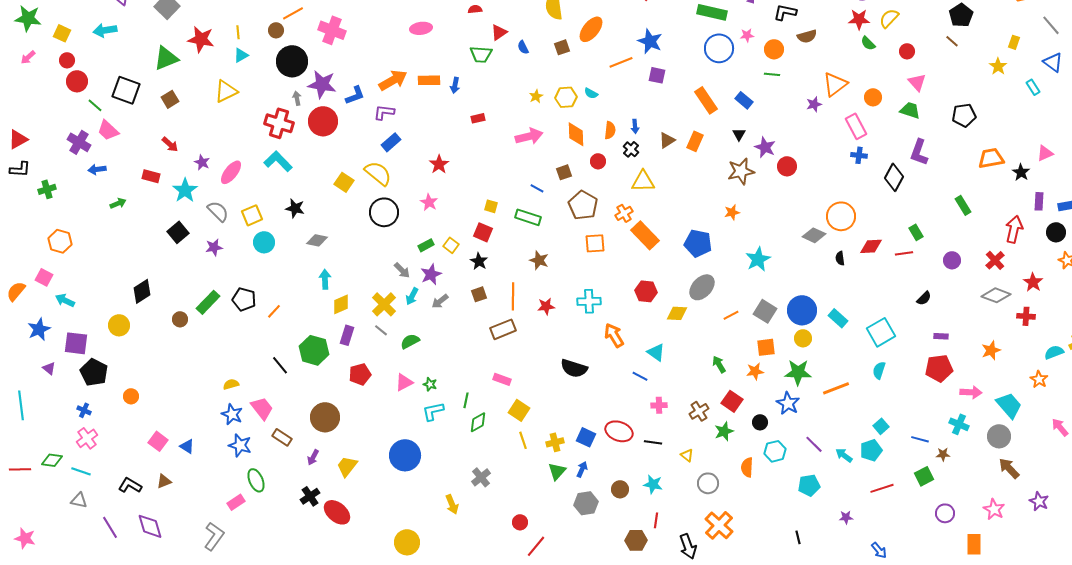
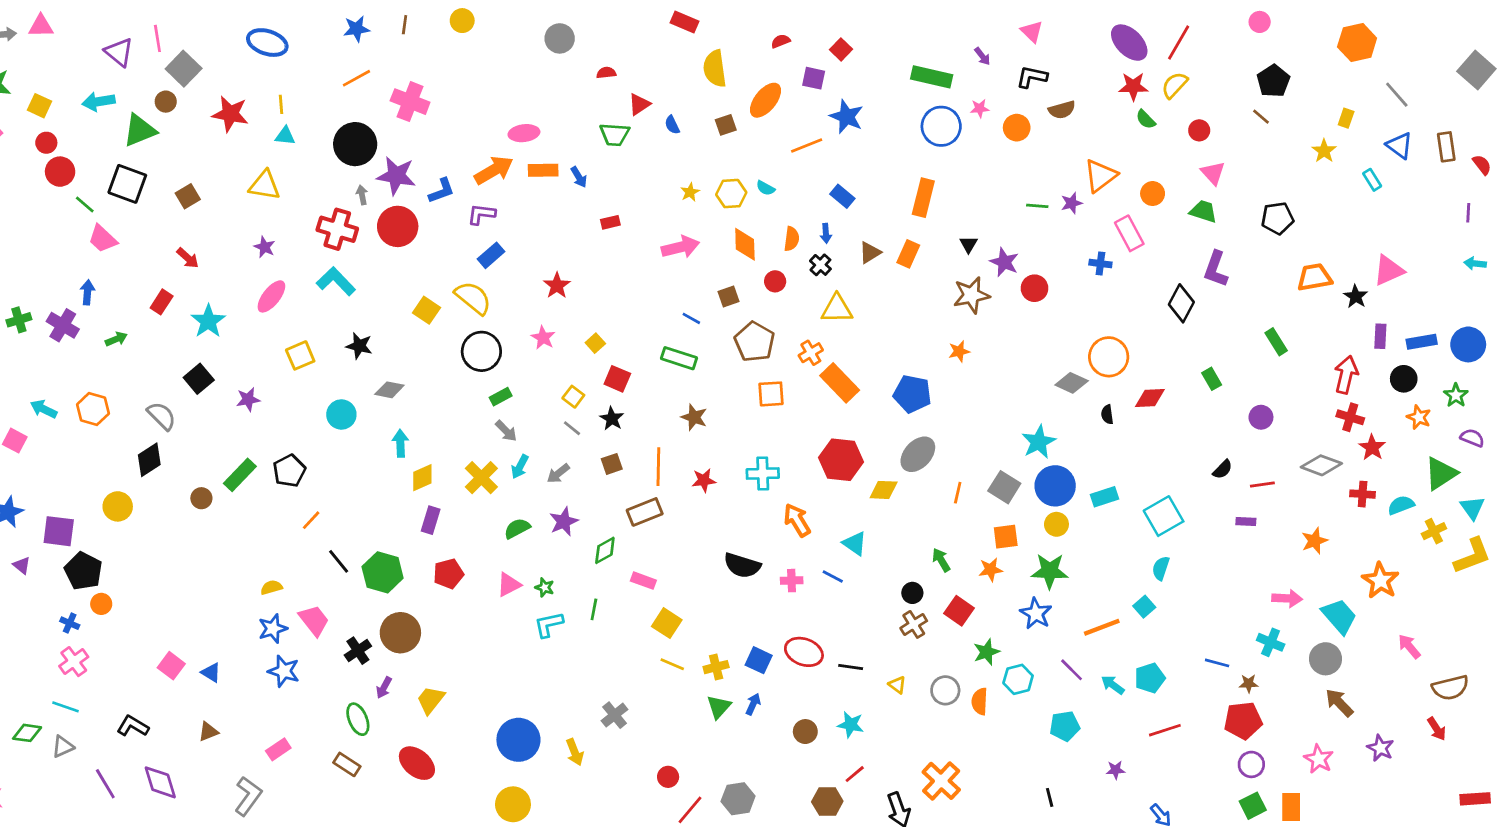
pink ellipse: (421, 28) -> (524, 133), moved
brown circle: (276, 30) -> (166, 102), moved
cyan triangle: (241, 55) -> (285, 136), turned 35
green triangle: (166, 58) -> (140, 130), moved
green line: (772, 74) -> (1037, 206), moved
purple square: (657, 75) -> (814, 78), moved
blue arrow: (455, 85) -> (579, 177), turned -42
yellow triangle: (226, 91) -> (265, 185), turned 35
orange rectangle: (706, 100) -> (923, 198), turned 48
blue rectangle: (744, 100) -> (842, 196), moved
purple cross: (79, 142) -> (63, 325), moved
pink triangle: (1045, 153) -> (1389, 270), size x1.4
blue cross: (859, 155) -> (1100, 264), moved
purple star: (202, 162) -> (265, 247), moved
blue arrow: (97, 169) -> (87, 292), turned 102
red rectangle: (151, 176) -> (162, 302), turned -72
yellow square: (491, 206) -> (595, 343), moved, turned 32
gray semicircle: (218, 211) -> (162, 416), moved
orange hexagon: (60, 241) -> (93, 409), moved
cyan circle: (264, 242) -> (341, 414), moved
green rectangle: (426, 245) -> (501, 397), moved
red line: (904, 253) -> (1262, 484), moved
cyan star: (758, 259) -> (1039, 442), moved
red cross: (995, 260) -> (1350, 417), moved, turned -30
purple star: (431, 274) -> (564, 522), moved
red hexagon: (646, 291) -> (841, 460), size x1.4
black pentagon: (244, 299) -> (289, 471), turned 30
cyan arrow: (65, 300) -> (44, 409), moved
orange line: (274, 311) -> (311, 520), moved
orange line: (731, 315) -> (958, 493), turned -49
cyan rectangle: (838, 318) -> (1105, 497), turned -60
gray line: (381, 330) -> (572, 428), moved
green hexagon: (314, 350) -> (383, 572), moved
cyan semicircle: (1054, 352) -> (1401, 505), moved
red pentagon: (939, 368) -> (1243, 721), moved
orange star: (1039, 379) -> (1380, 581), size x1.5
orange line: (836, 388) -> (1102, 627), moved
orange circle: (131, 396) -> (101, 604), moved
pink cross: (659, 405) -> (792, 581), moved
blue star: (232, 414) -> (273, 629), turned 30
green diamond: (478, 422) -> (605, 550), moved
black circle: (760, 422) -> (912, 593), moved
cyan square: (881, 426) -> (1144, 607), moved
green star: (724, 431) -> (986, 652), moved
brown rectangle: (282, 437) -> (347, 764), moved
yellow line: (523, 440) -> (672, 664), turned -48
blue circle: (405, 455) -> (518, 740), moved
green diamond: (52, 460) -> (27, 733), moved
green square: (924, 476) -> (1253, 806), moved
green ellipse: (256, 480) -> (358, 719), moved
brown triangle: (164, 481) -> (208, 732), moved
gray circle: (708, 483) -> (945, 690), moved
black cross: (310, 496) -> (358, 651), moved
gray triangle: (79, 500) -> (63, 747), turned -36
gray hexagon: (586, 503) -> (738, 799), moved
red line: (656, 520) -> (855, 774), turned 42

